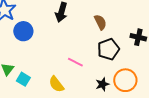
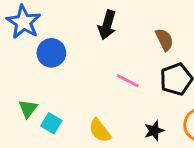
pink line: (75, 62) -> (128, 81), moved
black star: (102, 84) -> (154, 131), moved

